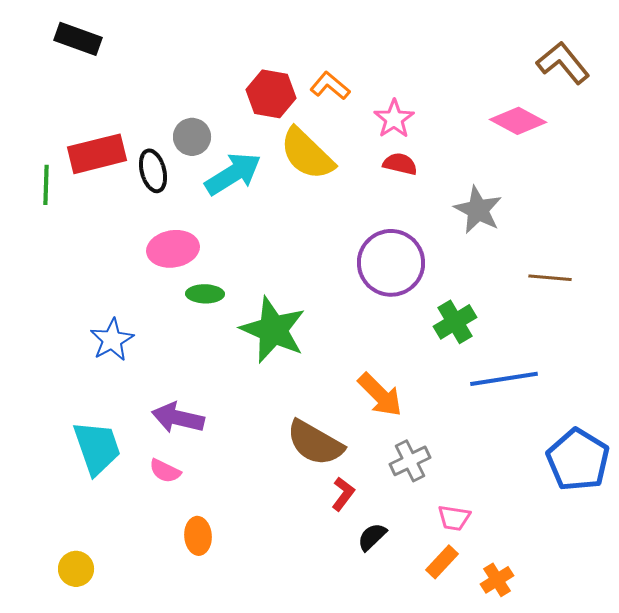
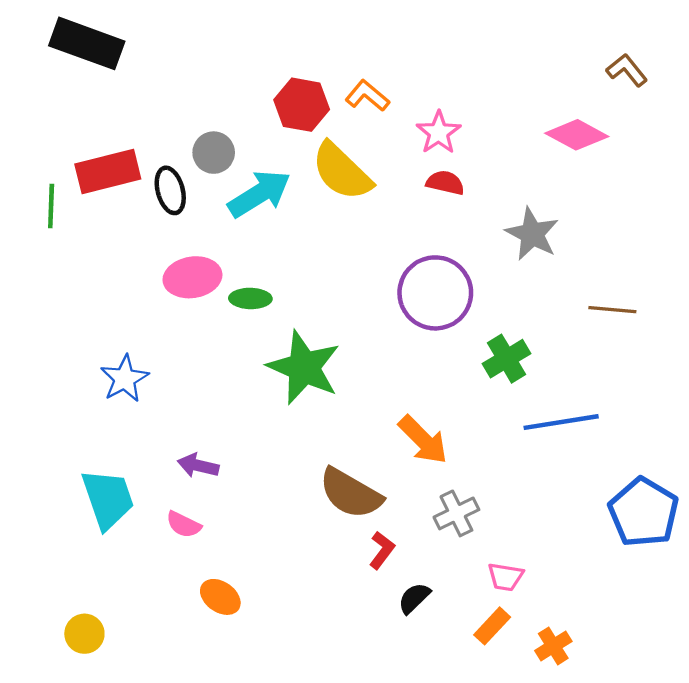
black rectangle: (78, 39) -> (87, 43), size x1.4
brown L-shape: (563, 63) -> (627, 70), size x0.7
green ellipse: (205, 294) -> (250, 298), moved
purple arrow: (178, 418) -> (198, 466), size x0.7
orange ellipse: (198, 536) -> (220, 597), turned -51

